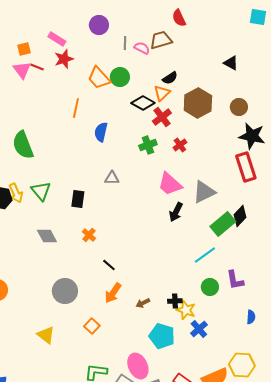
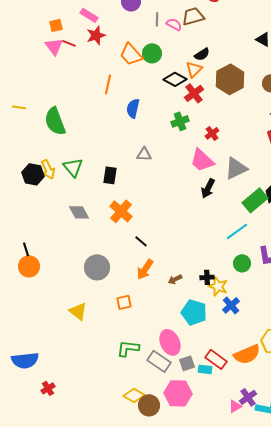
red cross: (180, 145) -> (212, 133), moved
orange cross: (89, 235) -> (121, 211), size x1.6
orange square: (92, 326) -> (124, 302), turned 35

